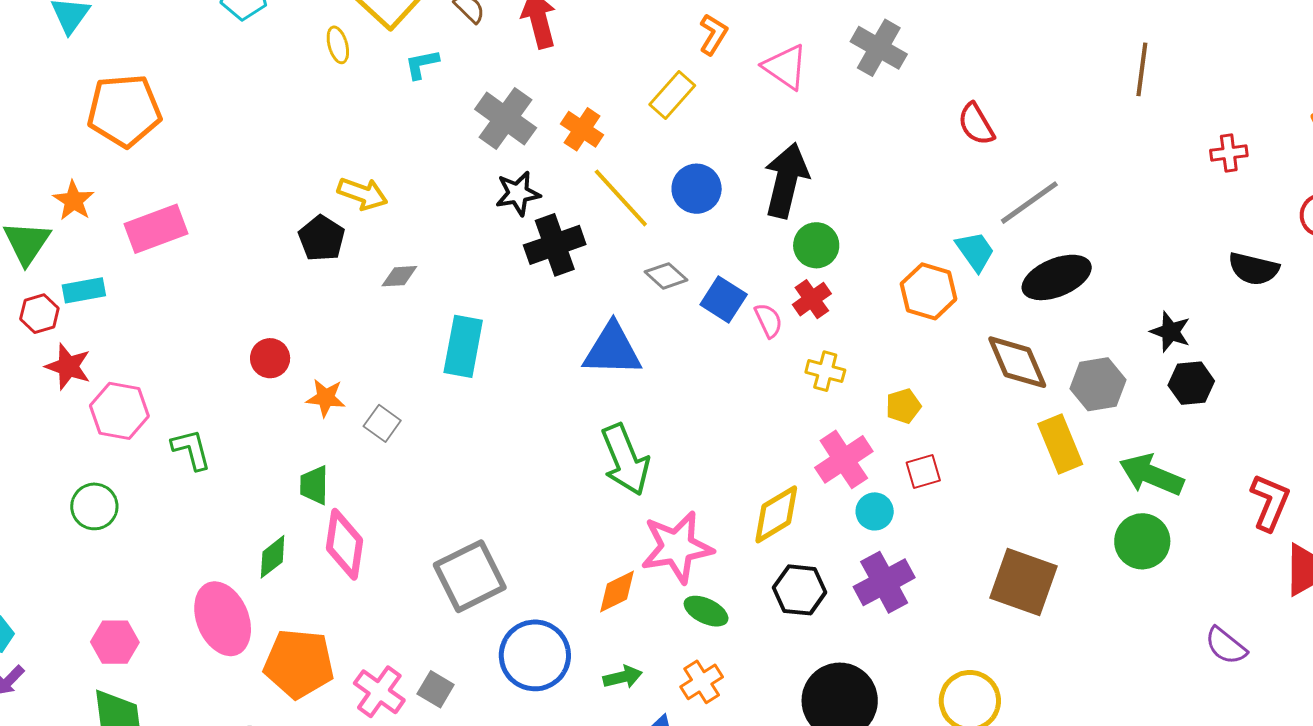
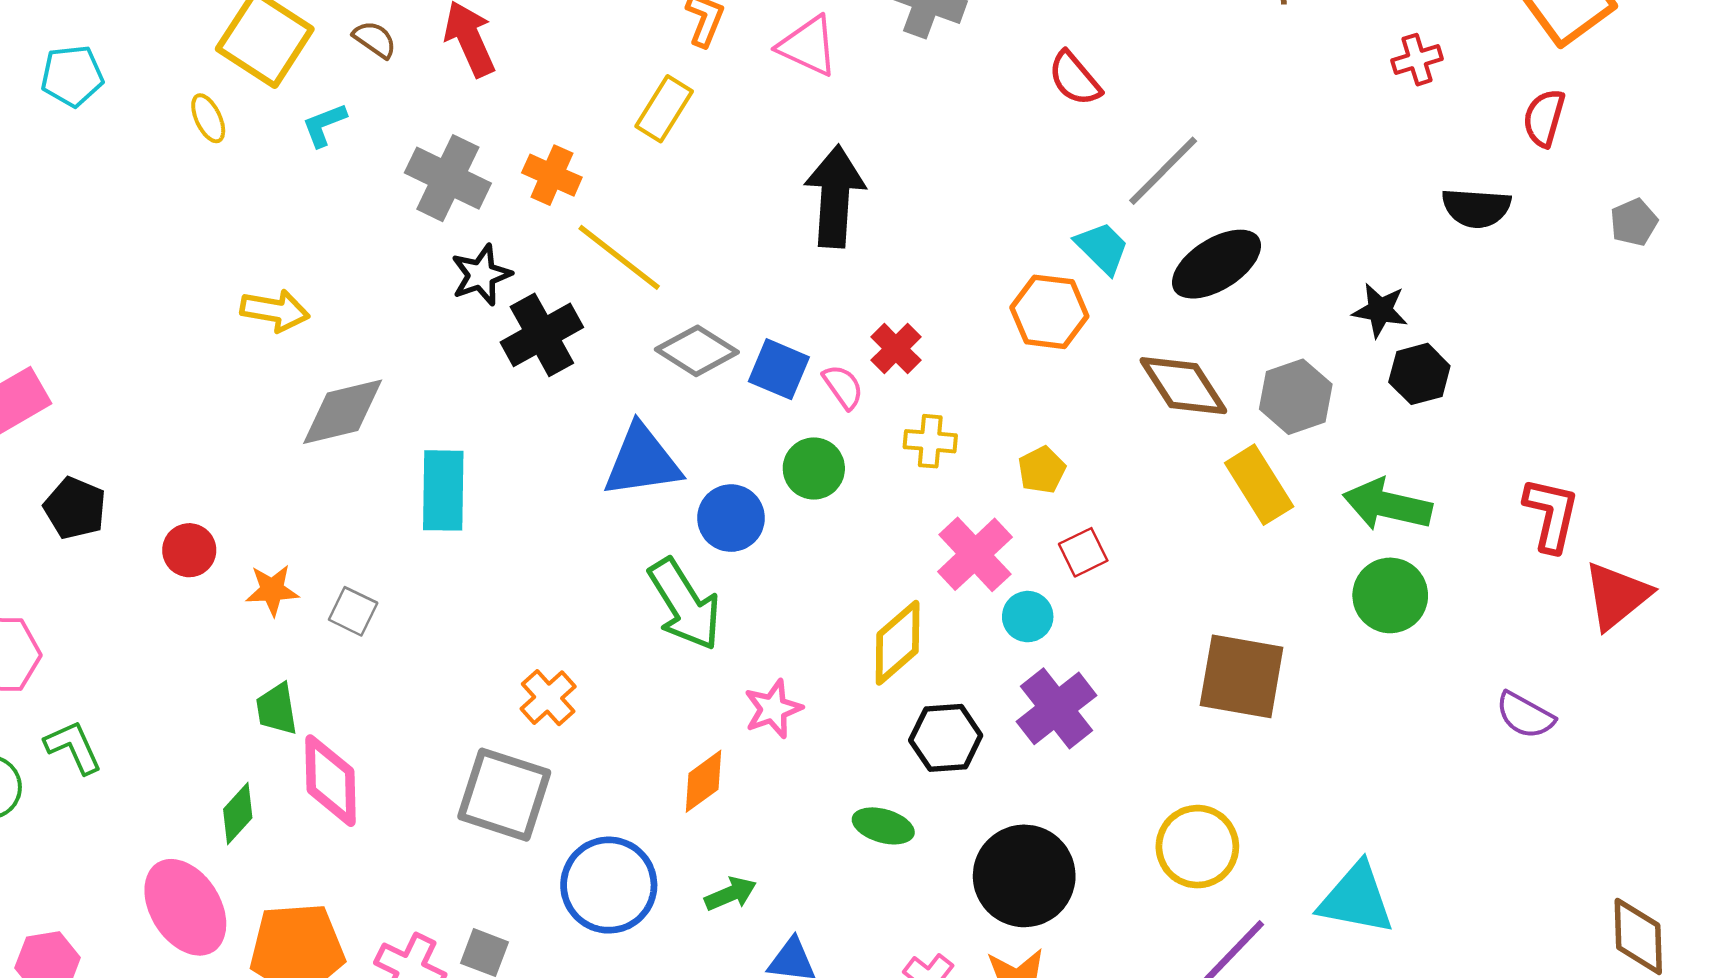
blue circle: (697, 189) -> (731, 518), moved
black pentagon: (322, 238) -> (75, 508), moved
green circle: (816, 245) -> (814, 469), moved
gray diamond: (399, 276) -> (343, 412), size x1.8
gray diamond: (666, 276) -> (697, 351), size x1.4
green L-shape: (191, 449) -> (73, 747), moved
pink star: (677, 547) -> (773, 709), size x0.6
gray square: (470, 576) -> (504, 795), turned -36
green ellipse: (706, 611) -> (883, 826), moved
orange cross: (702, 682) -> (548, 698), moved

